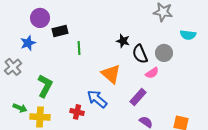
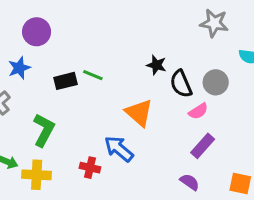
black rectangle: (60, 31) -> (65, 81), moved
green line: (79, 48) -> (93, 75), turned -64
purple rectangle: (138, 97) -> (203, 146), moved

